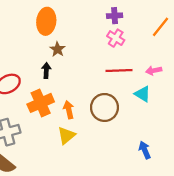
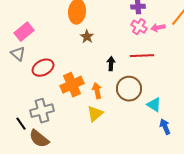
black arrow: (46, 71) -> (111, 64), moved
pink arrow: (154, 71) -> (158, 28), moved
cyan triangle: (143, 94) -> (154, 105), moved

